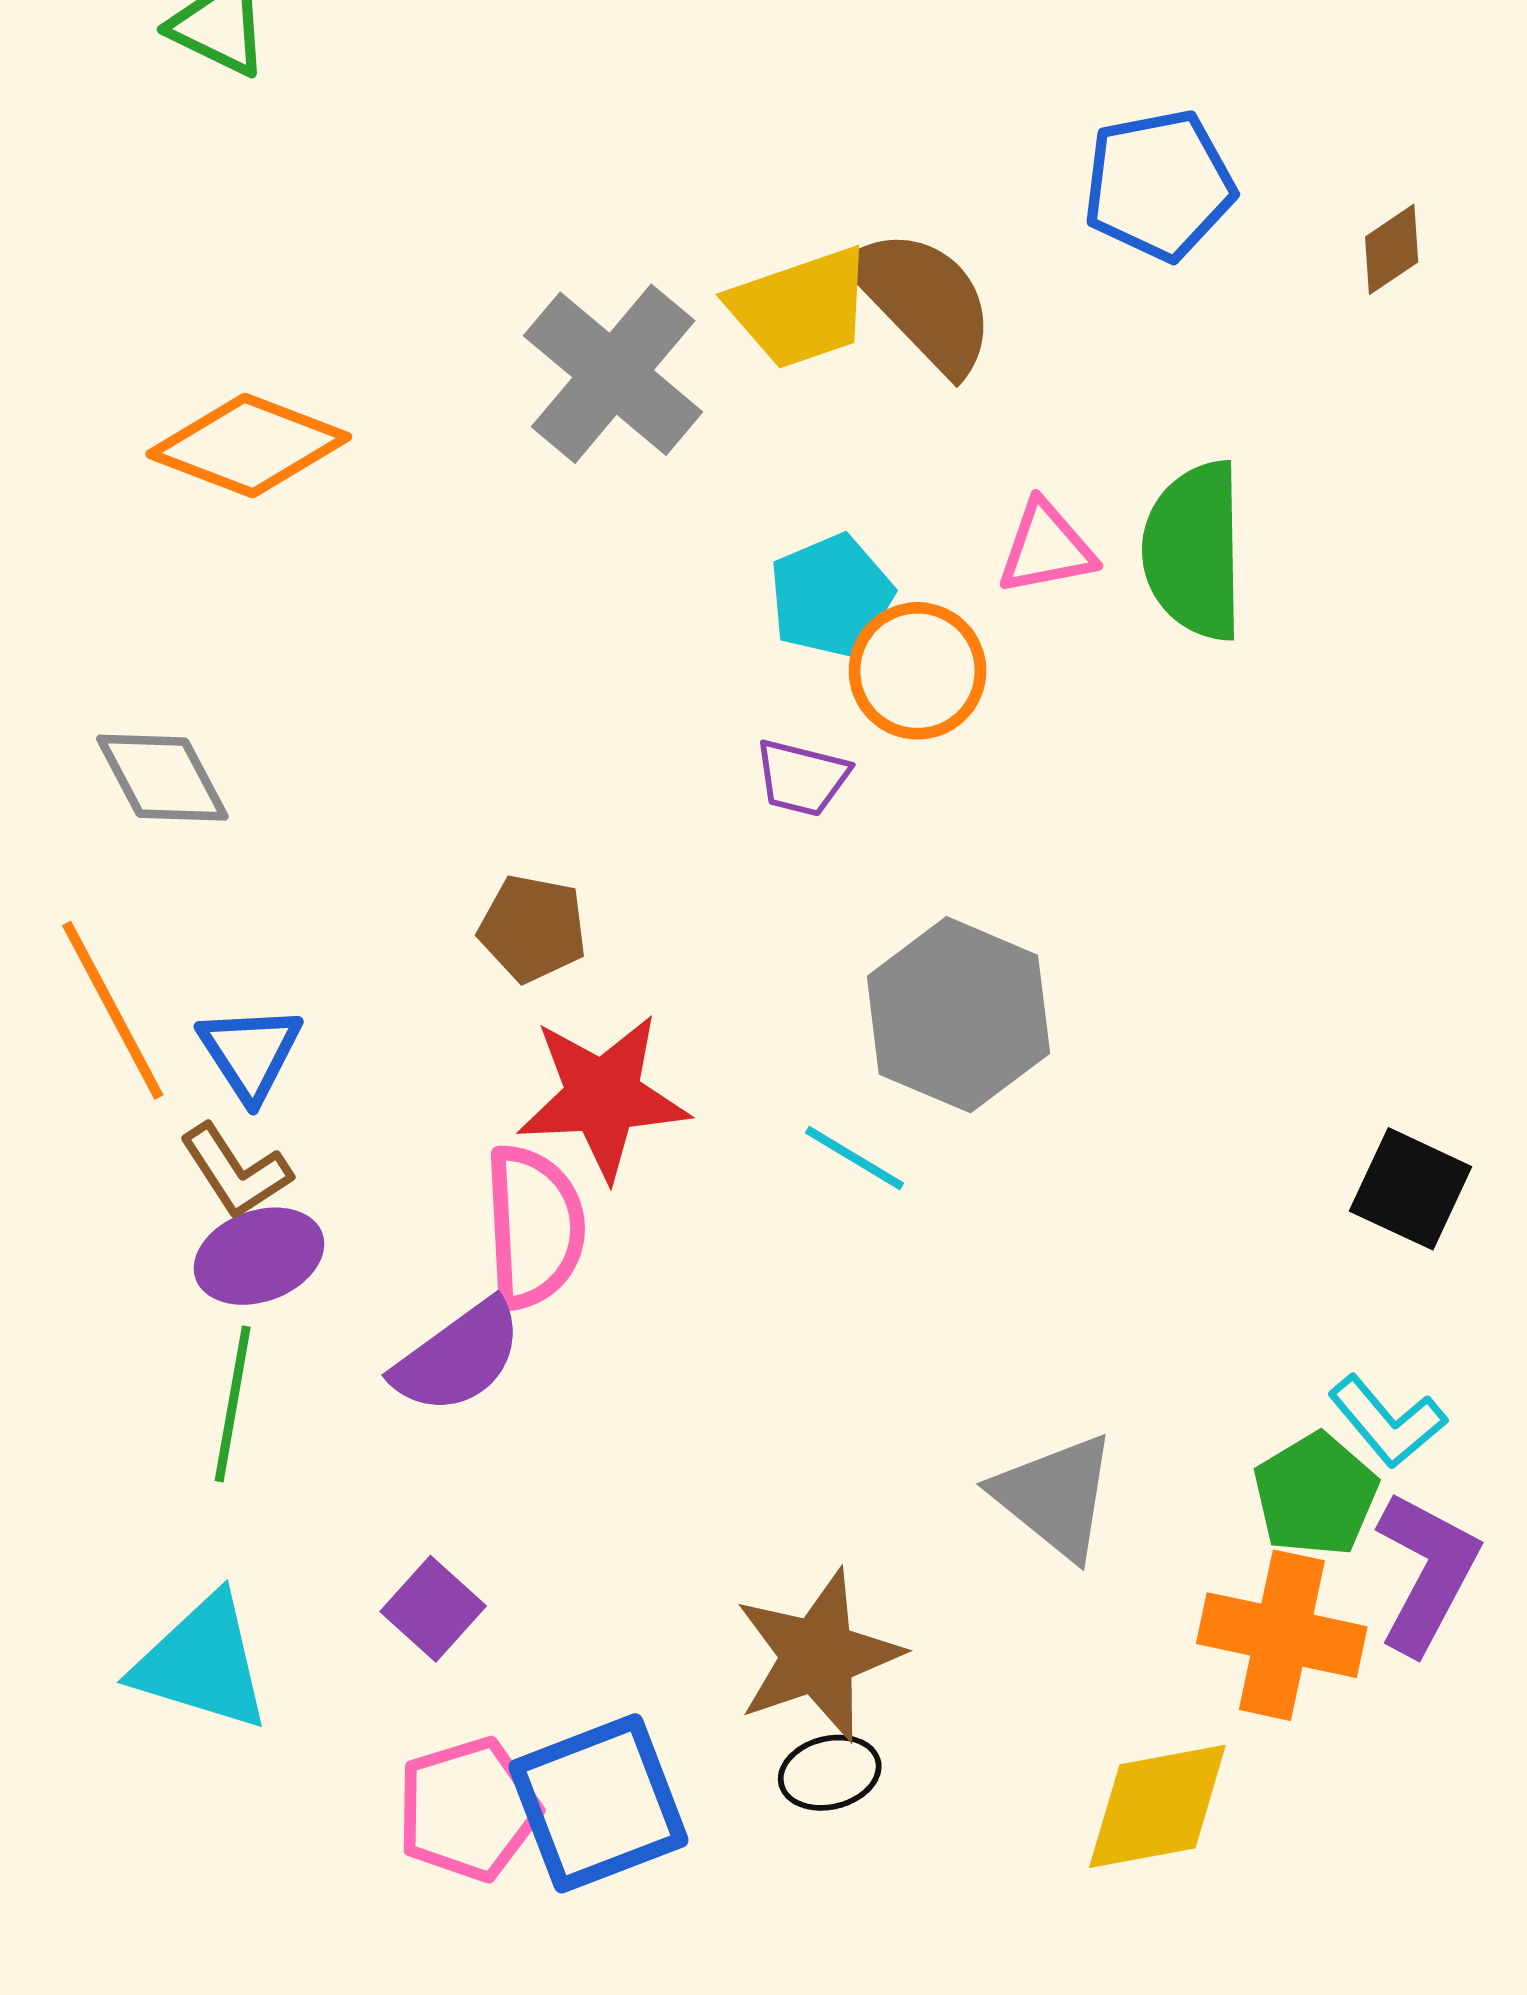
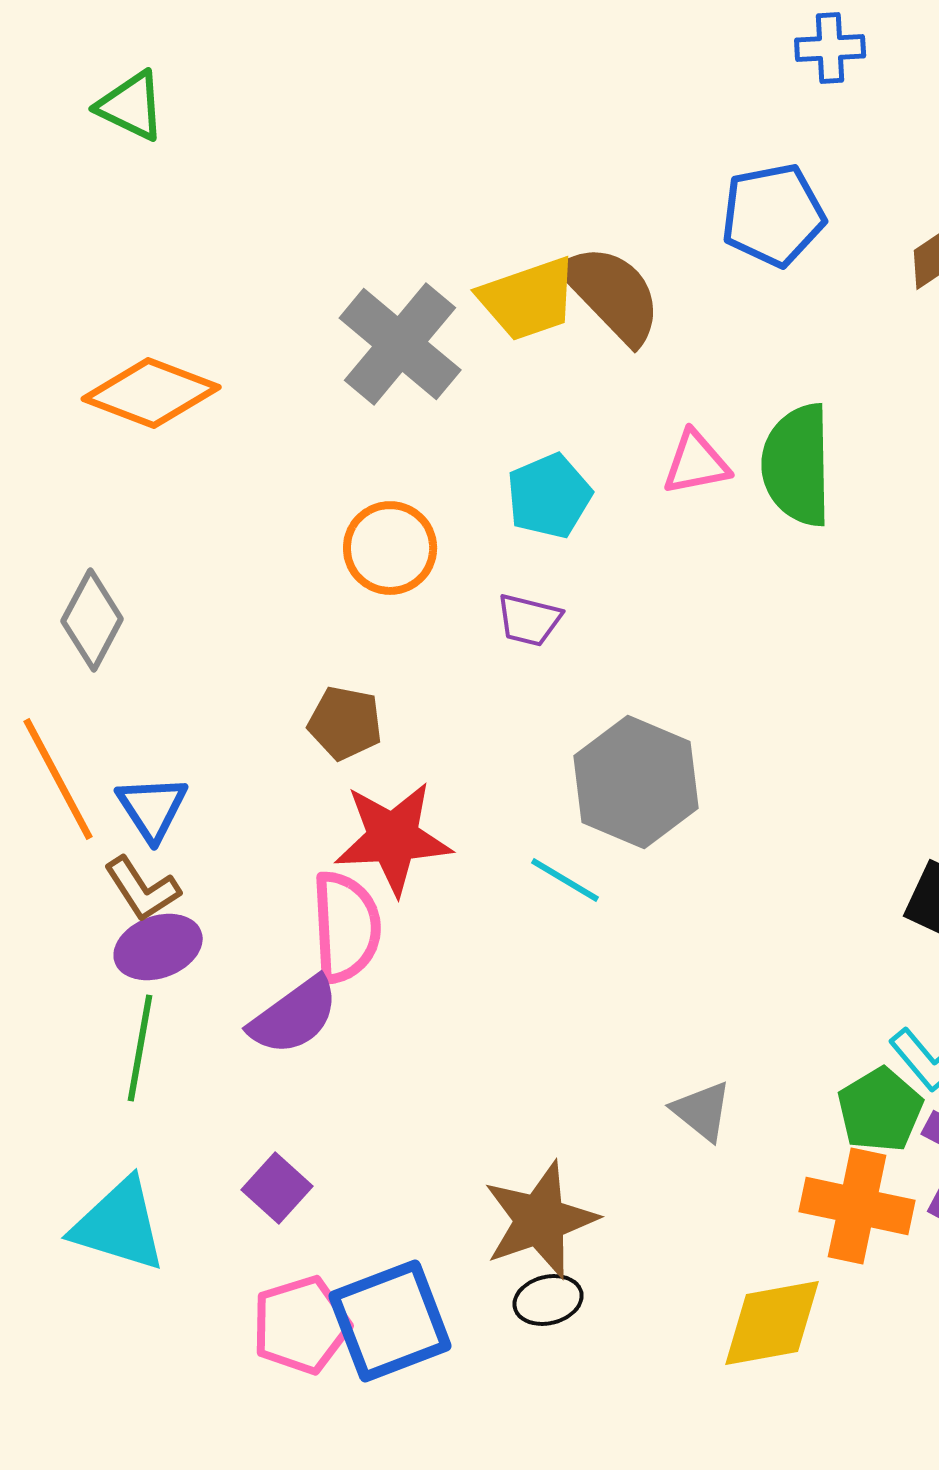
orange circle: (917, 671) -> (390, 548), moved
gray diamond: (162, 778) -> (92, 620), turned 56
gray triangle: (1055, 1496) -> (702, 1111), size x0.7

